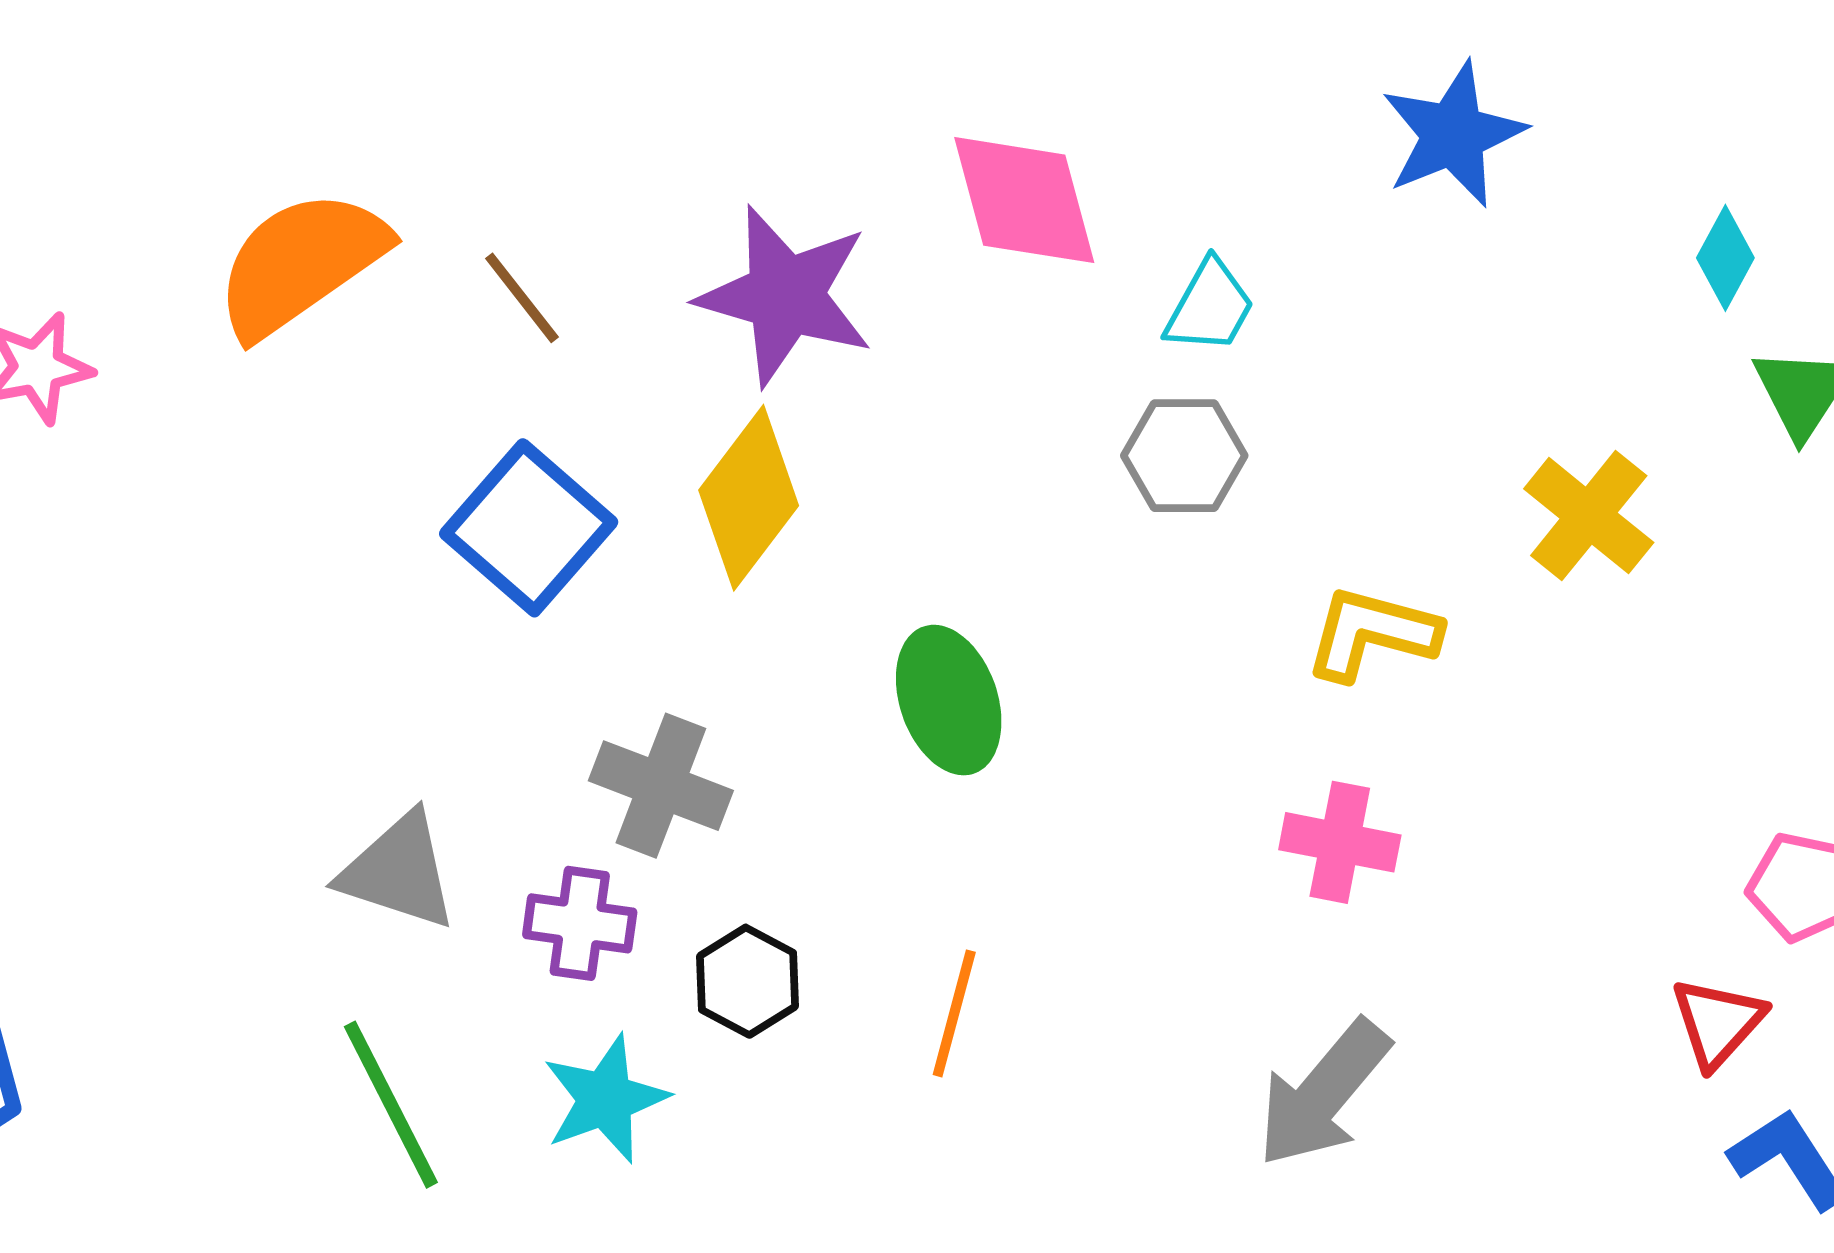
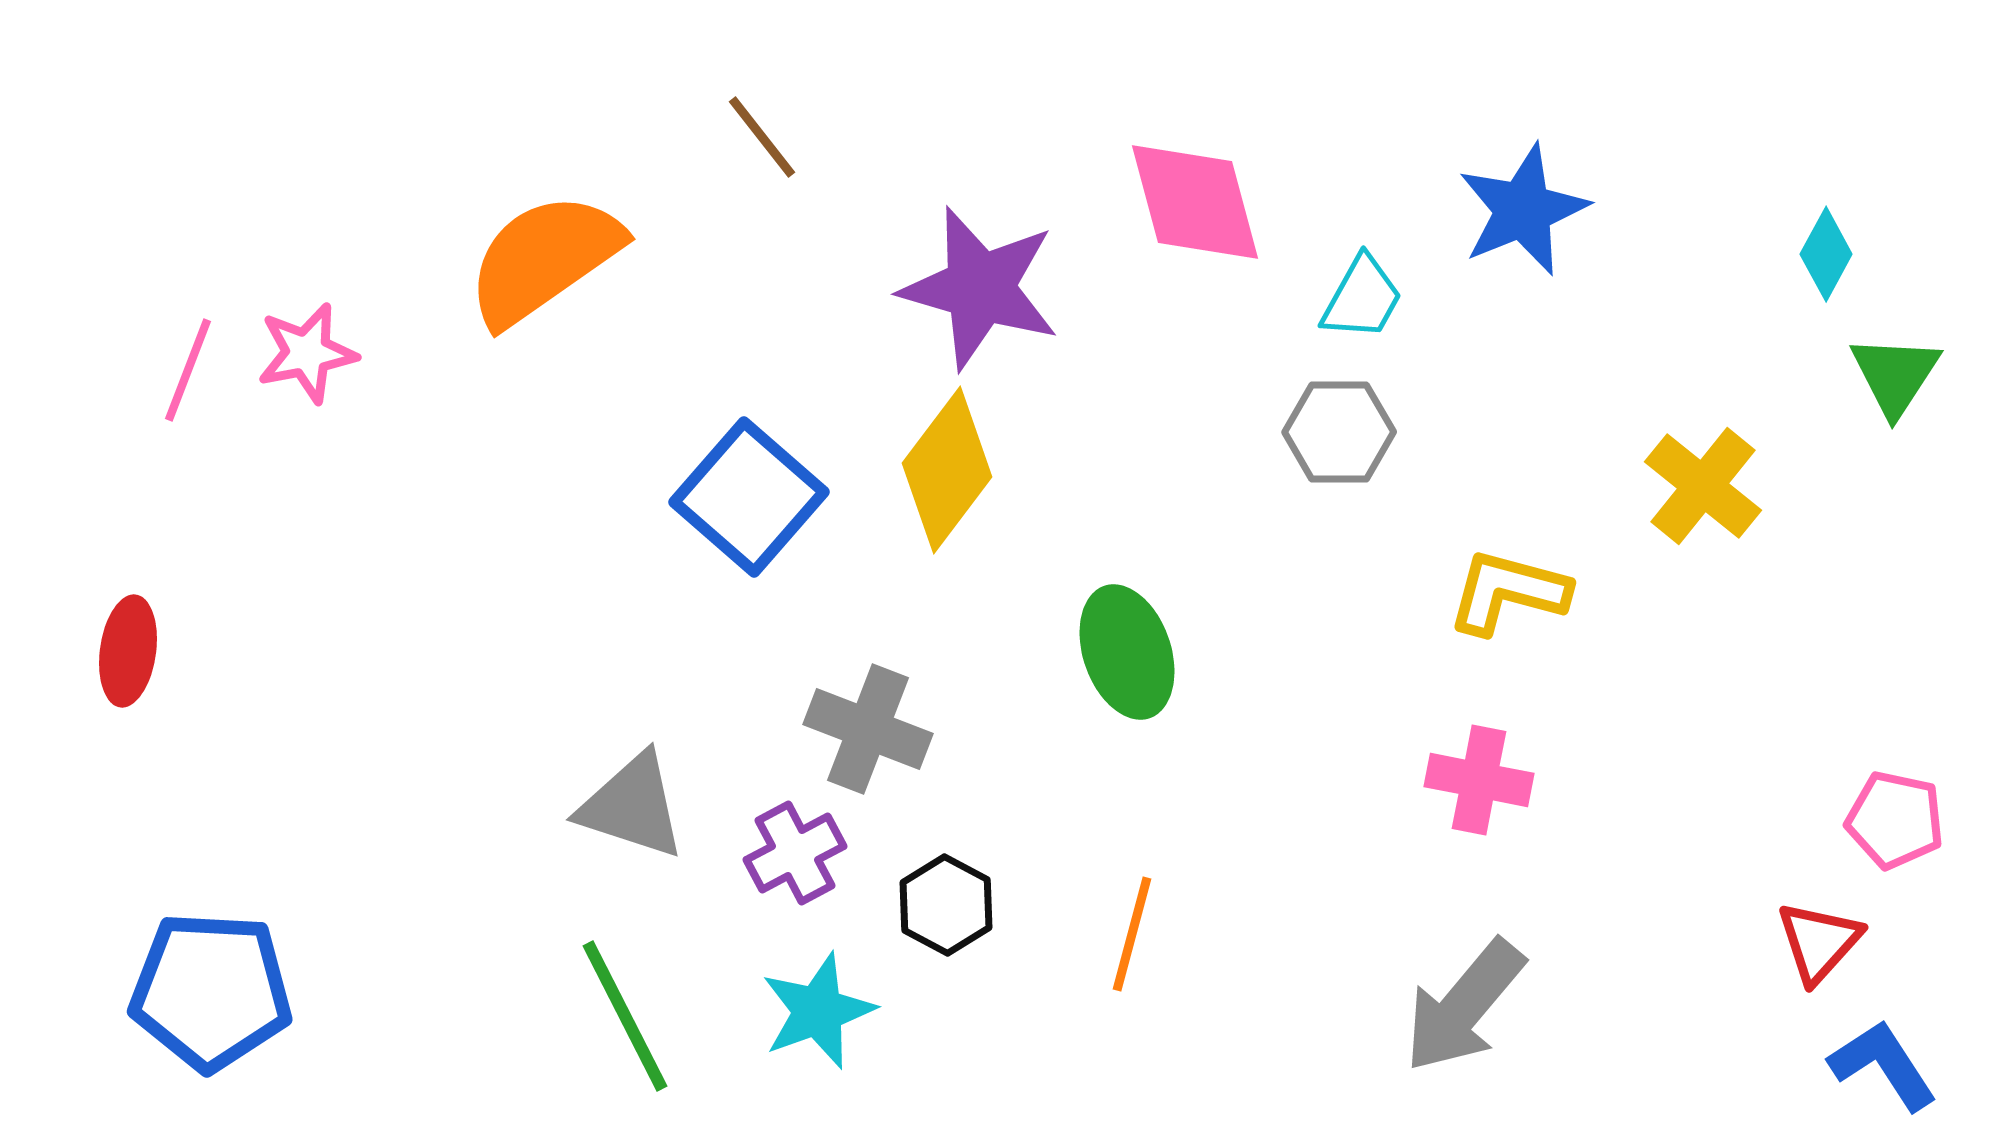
blue star: (1453, 134) -> (1523, 210), moved
brown line: (522, 298) -> (762, 137), moved
purple cross: (580, 923) -> (795, 853), turned -36

